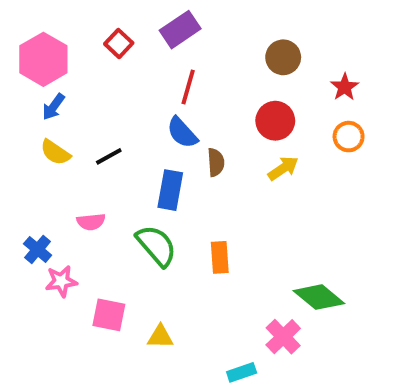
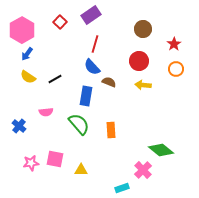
brown semicircle: (216, 162) -> (109, 82), turned -64
yellow arrow: (283, 168) -> (143, 85), turned -140
pink star: (61, 281) -> (31, 163), moved

